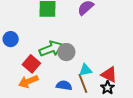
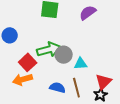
cyan triangle: (85, 70) -> (81, 64), moved
red triangle: (109, 74) -> (103, 82), turned 42

